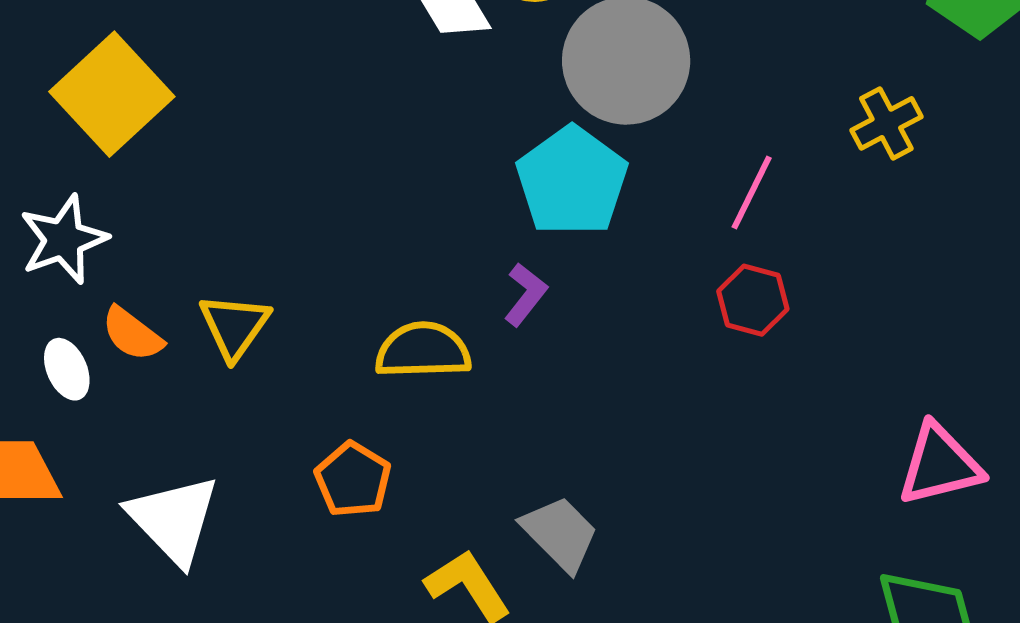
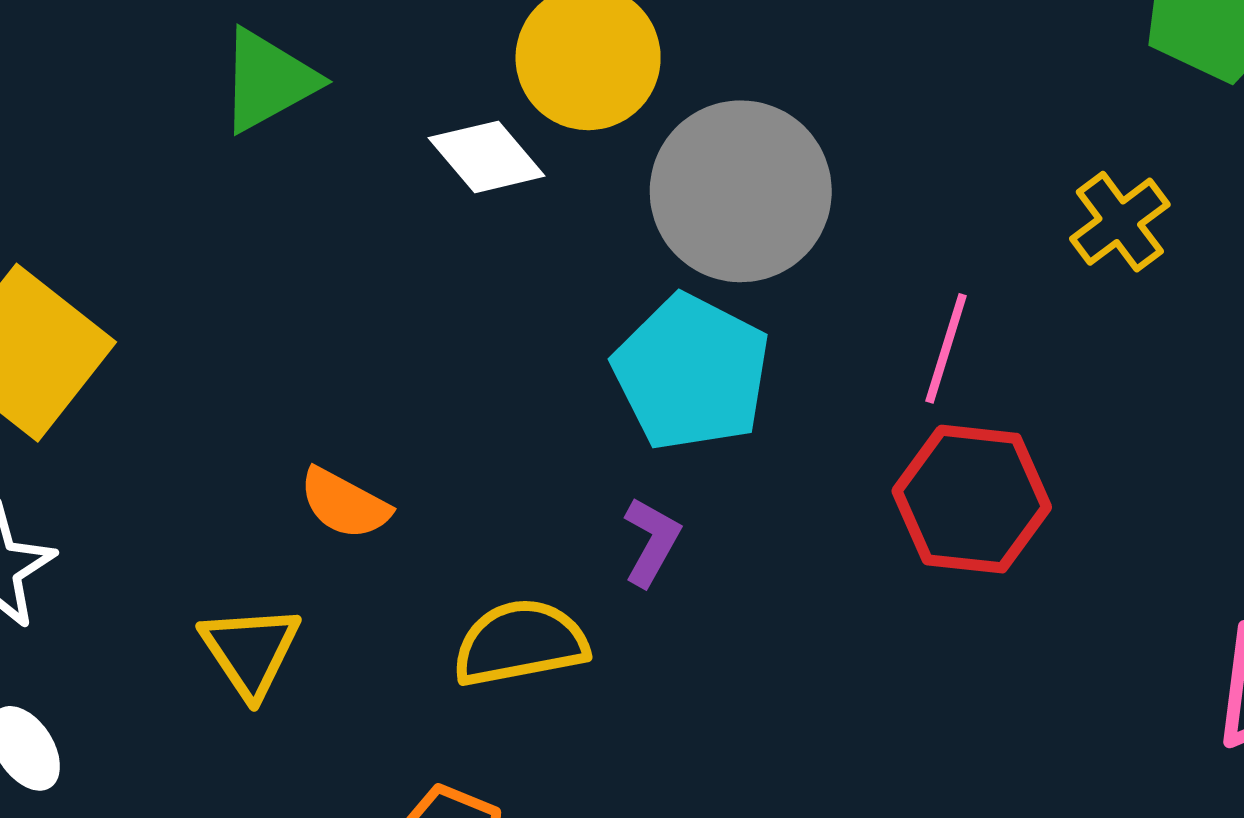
red hexagon: (753, 300) -> (972, 499), size x1.5
orange semicircle: (132, 334) -> (344, 504), moved

